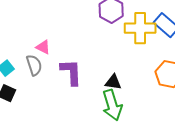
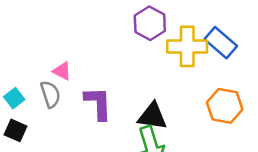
black triangle: (113, 82) -> (152, 116), size x1.4

